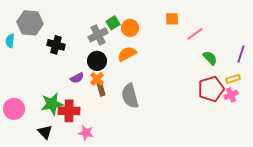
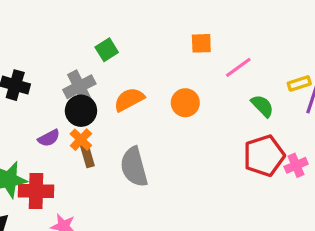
orange circle: (130, 28) -> (185, 103), moved
gray cross: (98, 35) -> (79, 87), moved
yellow rectangle: (233, 79) -> (299, 83), moved

